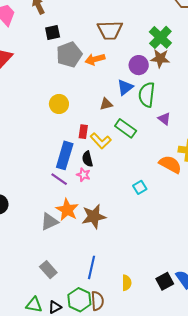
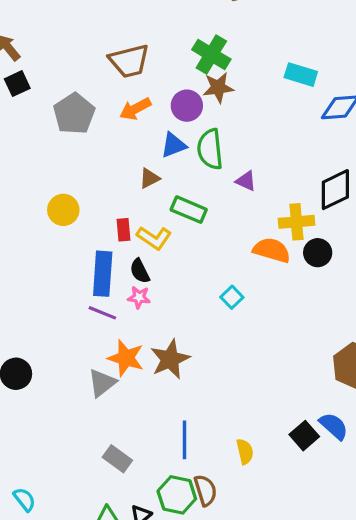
black square: (53, 32) -> (17, 84), moved
orange arrow: (95, 59) -> (135, 109), moved
blue triangle: (125, 87) -> (174, 145), turned 30
yellow circle: (59, 104) -> (63, 210), moved

